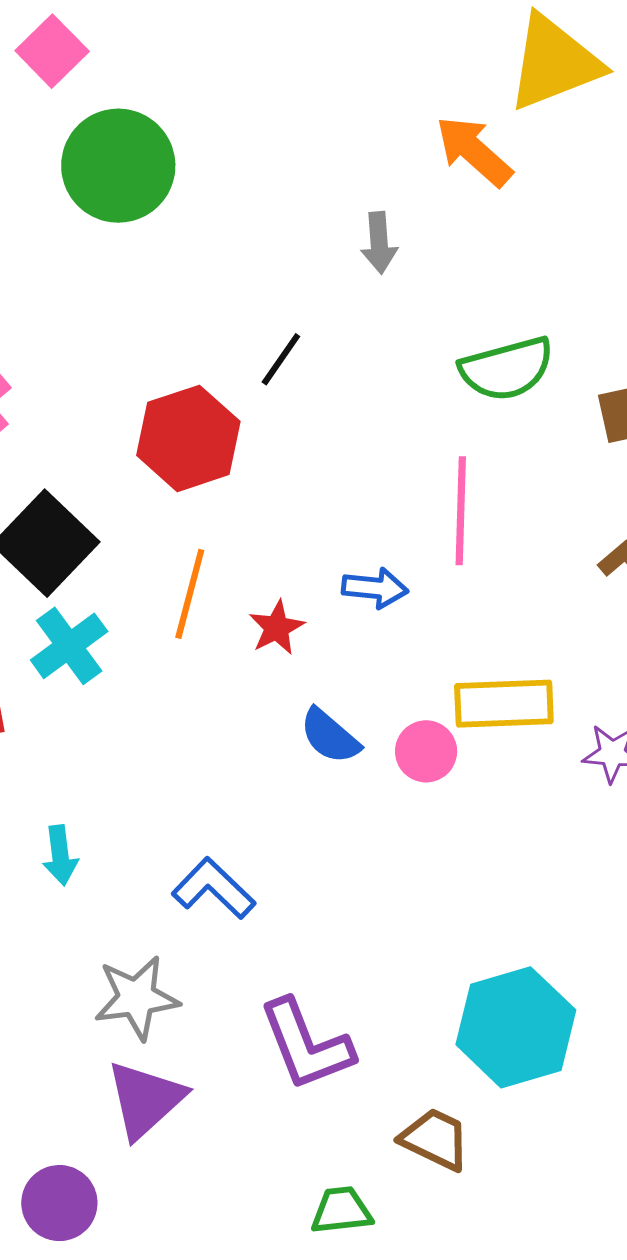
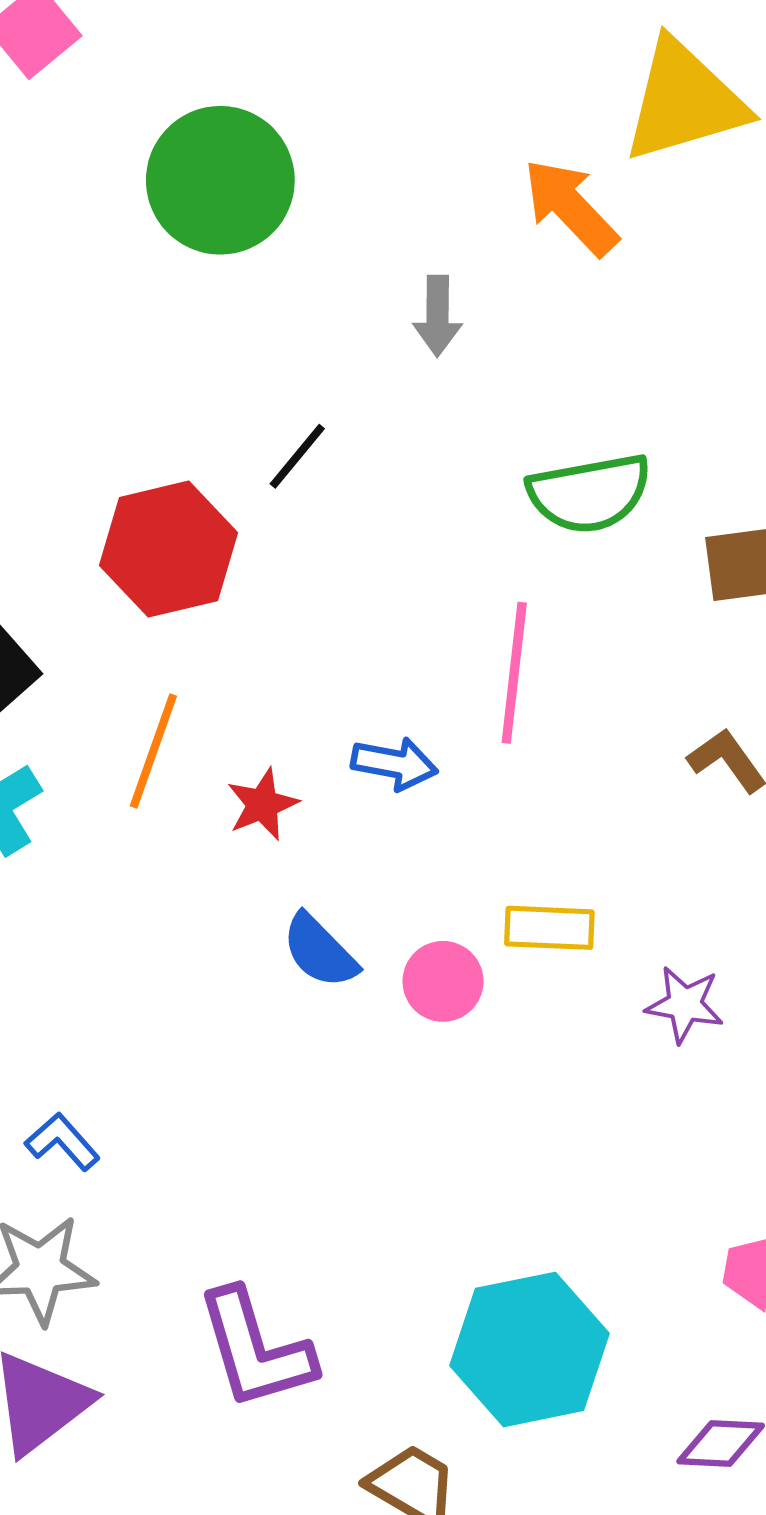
green circle: (118, 166) -> (220, 180), moved
yellow rectangle: (504, 704) -> (549, 928), size x0.7
blue L-shape: (214, 888) -> (62, 1142), moved, size x0.7

